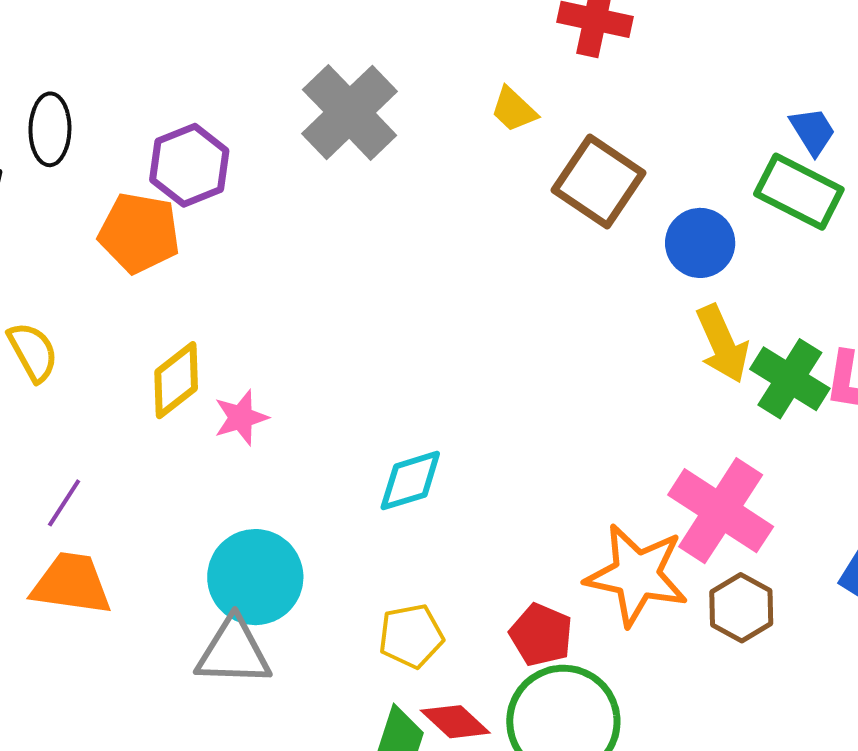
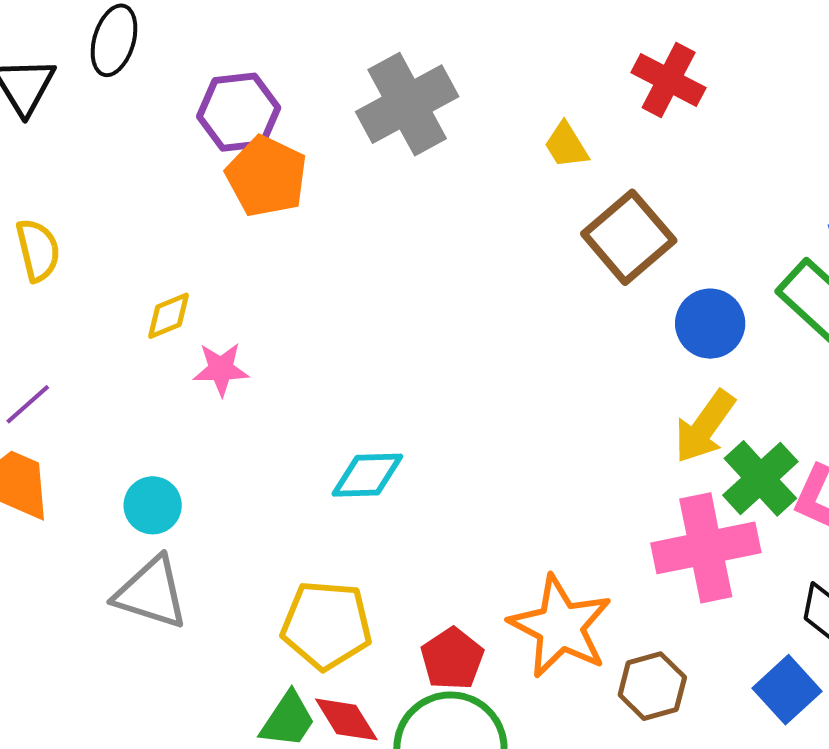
orange pentagon: (139, 233) -> (267, 176), moved
yellow arrow: (722, 344) -> (705, 427), turned 44
yellow diamond: (176, 380) -> (169, 316), size x0.7
pink cross: (721, 511) -> (706, 548), moved, turned 30
cyan circle: (255, 577) -> (153, 505), moved, size x0.6
yellow pentagon: (411, 636) -> (326, 625), size x1.4

